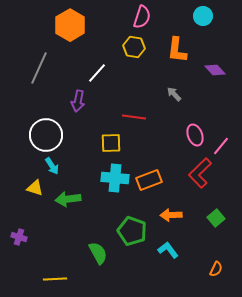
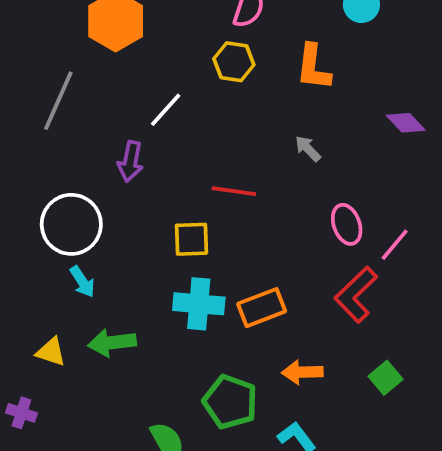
purple diamond: (215, 70) -> (406, 123), moved
yellow triangle: (35, 188) -> (51, 352), moved

